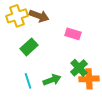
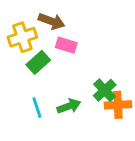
yellow cross: (17, 16) -> (22, 37), moved
pink rectangle: (73, 34) -> (66, 45), moved

